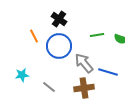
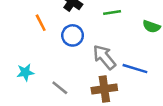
green line: (97, 35) -> (112, 13), moved
blue circle: (59, 46) -> (73, 35), size x0.7

